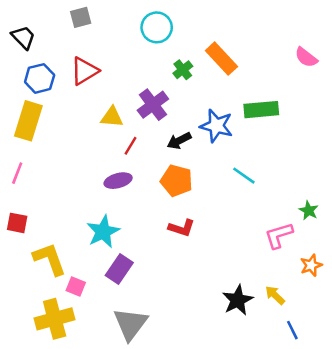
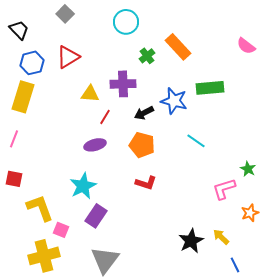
gray square: (81, 17) -> (65, 14), turned -30
purple cross: (153, 105) -> (123, 84), turned 35

